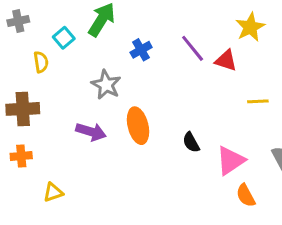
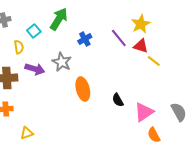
yellow star: (250, 27) -> (141, 24), moved
yellow line: (258, 101) -> (154, 61), moved, turned 40
purple arrow: (91, 132) -> (35, 69), moved

